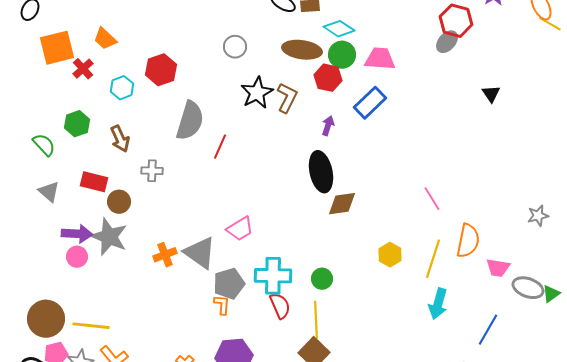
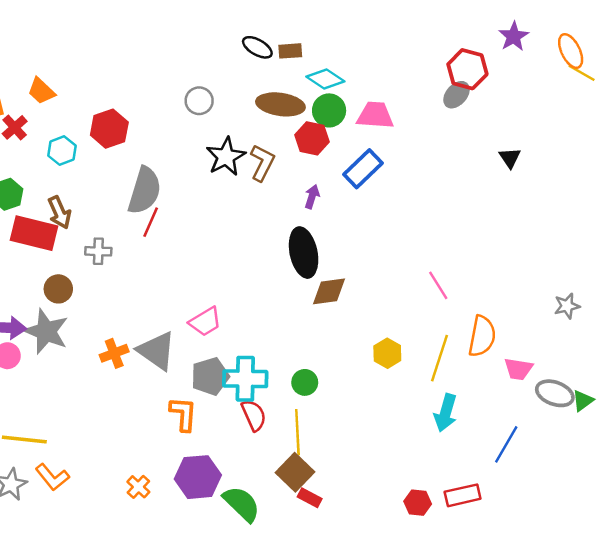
red line: (220, 147) -> (151, 222), moved
red rectangle: (94, 182) -> (34, 233), moved, size x1.4
gray pentagon: (229, 284) -> (210, 376), moved
orange L-shape: (222, 305) -> (183, 414), size x1.4

